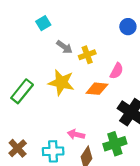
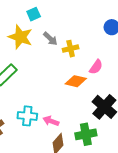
yellow star: (61, 82) -> (20, 37), moved
cyan cross: (53, 151) -> (27, 116), moved

